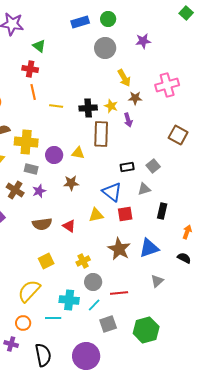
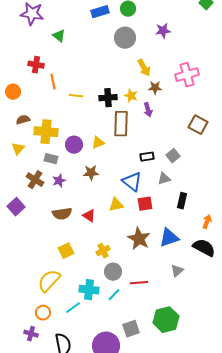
red cross: (30, 69) -> (36, 65), moved
yellow triangle: (78, 153) -> (98, 143), turned -32
black semicircle: (184, 258) -> (204, 248), size x1.6
cyan line: (53, 318) -> (73, 308), turned -35
gray square: (108, 324) -> (131, 329), moved

